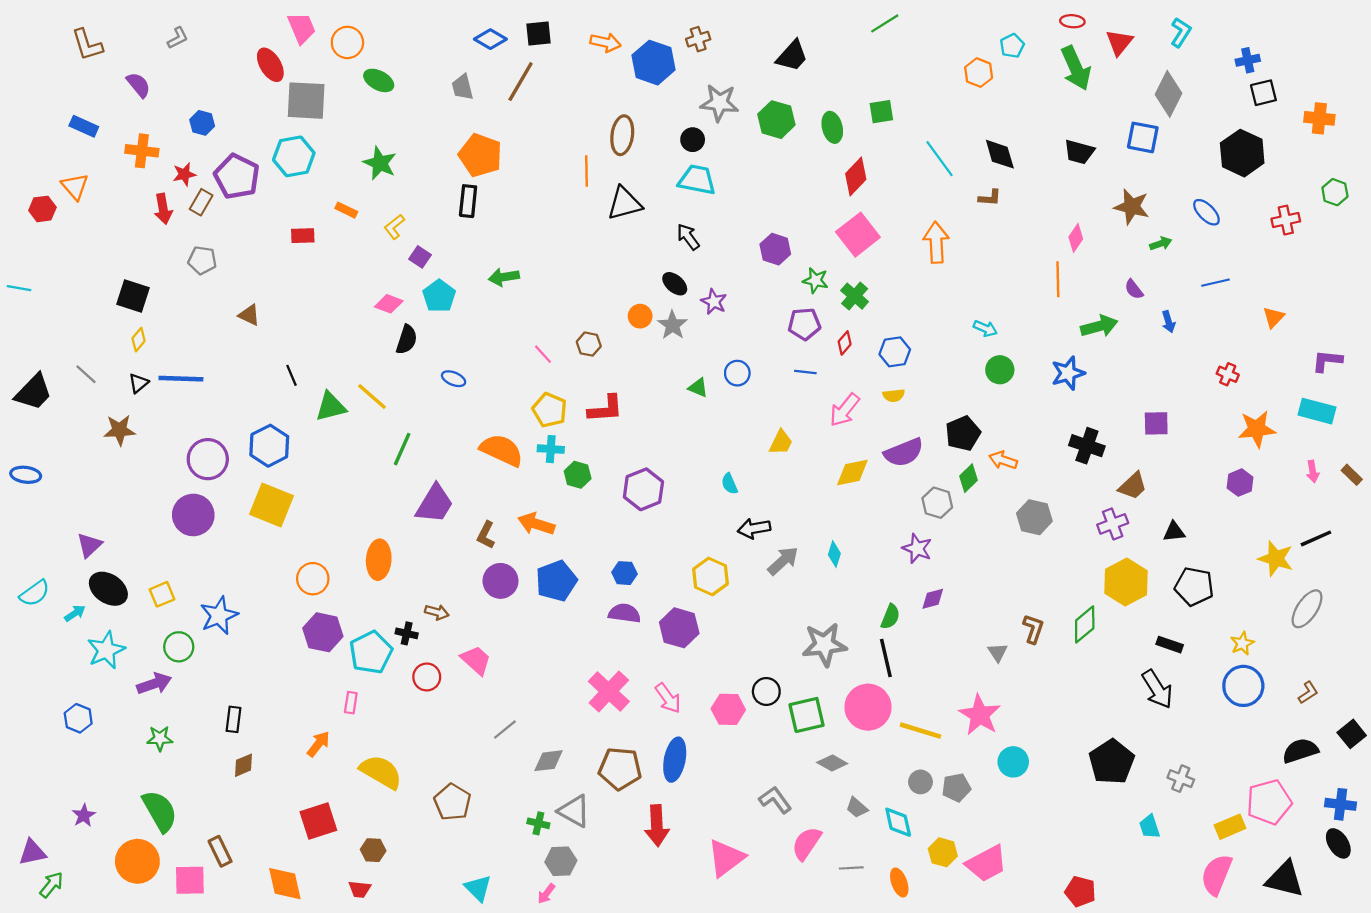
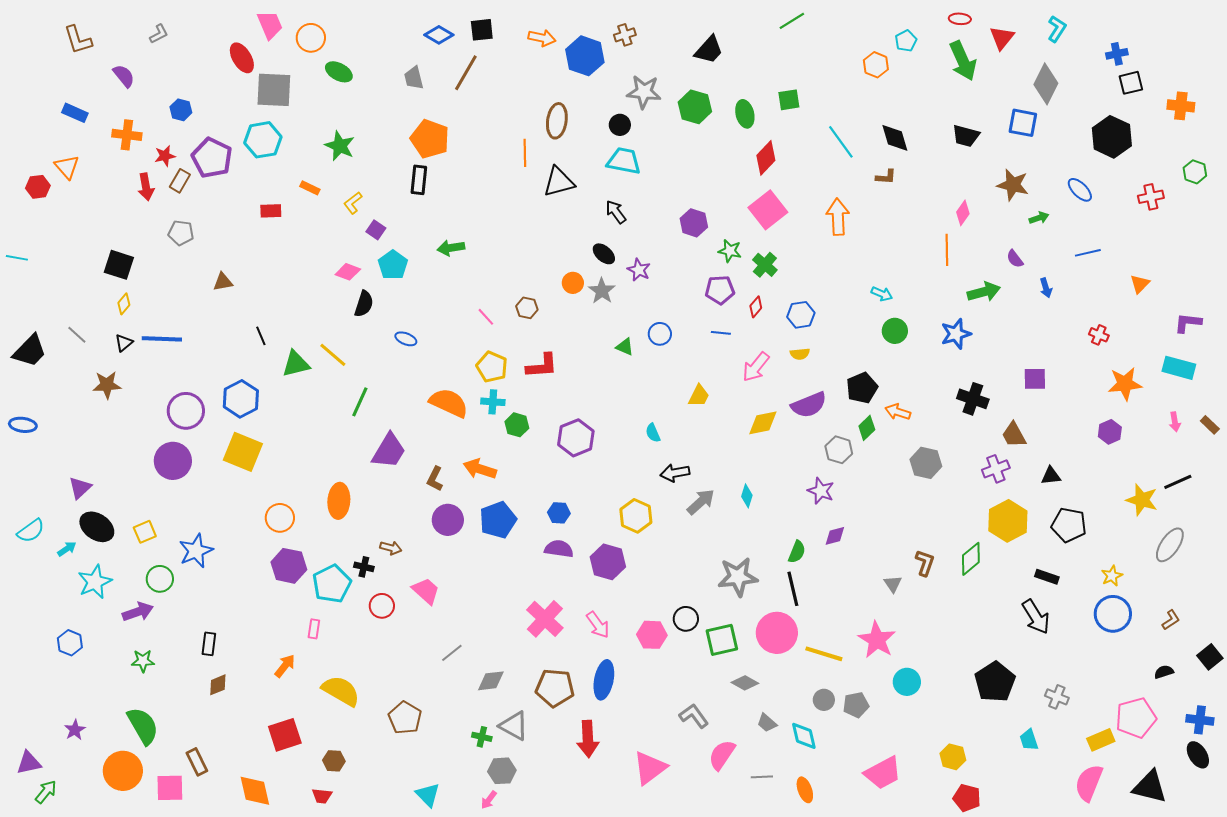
brown triangle: (249, 315) -> (223, 282), turned -35
brown trapezoid: (1133, 486) -> (1014, 435), turned 104
black semicircle: (1300, 751) -> (1164, 672), size x0.6
yellow hexagon: (943, 852) -> (953, 757), moved

